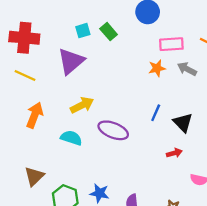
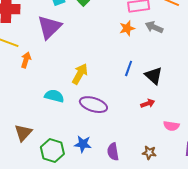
yellow arrow: (82, 105) -> (80, 74), moved, turned -30
orange arrow: (35, 115) -> (26, 60), moved, size x0.7
purple ellipse: (113, 130) -> (93, 105), moved

